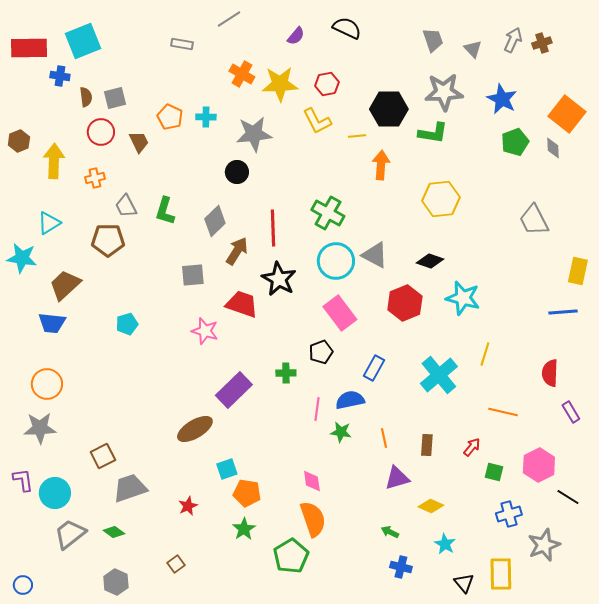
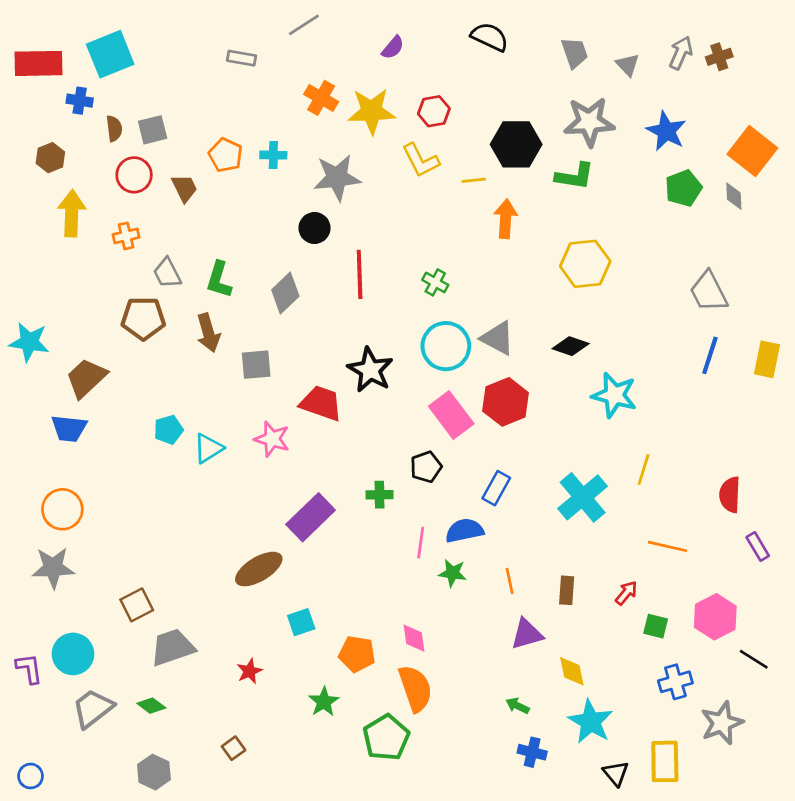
black semicircle: (347, 28) -> (490, 37), moved
brown hexagon: (19, 141) -> (50, 158), moved
green cross: (328, 213) -> (435, 282), size x0.6
cyan triangle: (49, 223) -> (208, 448), moved
red line: (273, 228) -> (360, 274), moved
brown arrow: (237, 251) -> (208, 333), moved, turned 132
red hexagon: (405, 303) -> (506, 402), moved
blue line: (563, 312) -> (710, 355), moved, turned -68
purple L-shape: (23, 480) -> (29, 669), moved
orange pentagon: (247, 493) -> (357, 654), moved
yellow diamond: (431, 506) -> (572, 671), turned 55
cyan star: (445, 544) -> (591, 722), size x1.6

